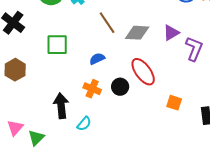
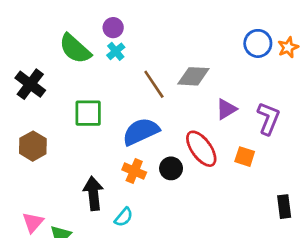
gray diamond: (137, 33) -> (193, 76), moved
purple triangle: (171, 33) -> (226, 109), moved
blue semicircle: (97, 59) -> (141, 132), size x1.8
orange square: (174, 103) -> (245, 157), moved

